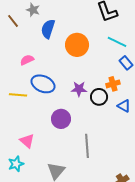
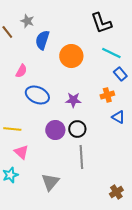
pink semicircle: (27, 60) -> (21, 71), turned 144
yellow line: (18, 95) -> (12, 129), moved
black circle: (99, 97) -> (77, 129), moved

